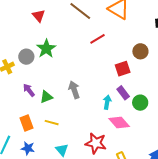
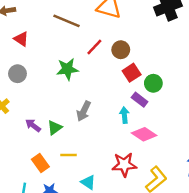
green star: (46, 49) -> (67, 69), moved, turned -30
brown circle: (140, 51) -> (121, 50), moved
gray circle: (26, 57) -> (17, 74), moved
gray arrow: (74, 90) -> (84, 111), turned -120
green circle: (140, 103) -> (153, 83), moved

